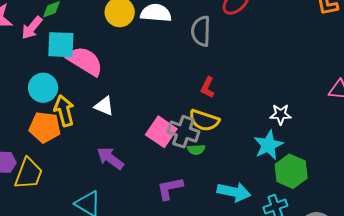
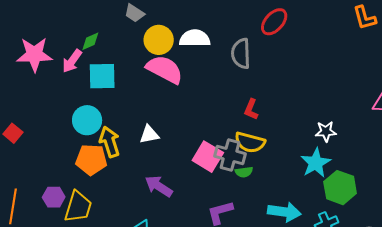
pink semicircle: (85, 61) -> (165, 69), moved
white triangle: (104, 106) -> (149, 134), turned -30

